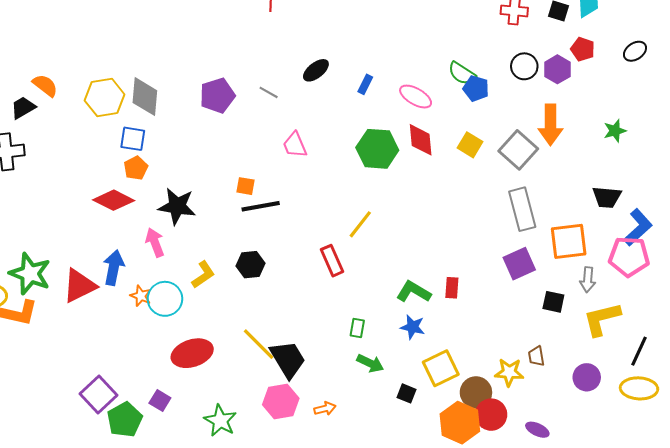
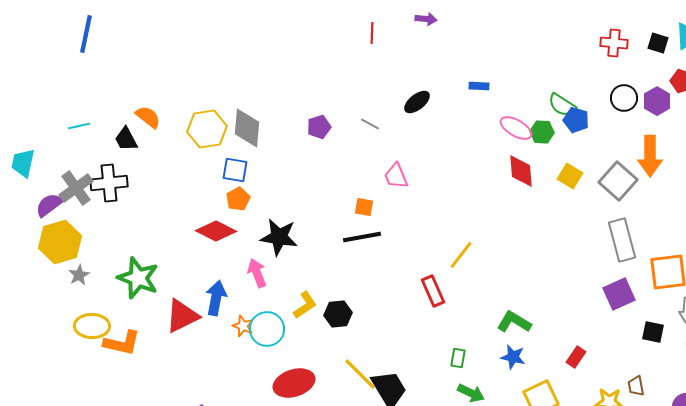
blue rectangle: (365, 84) -> (479, 86), moved, turned 66
purple pentagon: (217, 96) -> (319, 127), size x0.7
black trapezoid: (23, 108) -> (126, 139), turned -88
green hexagon: (377, 149) -> (542, 132), moved, size x0.6
orange square: (245, 186) -> (364, 207), moved
black hexagon: (251, 265) -> (338, 314), moved
green star: (30, 274) -> (138, 278), moved
red rectangle: (452, 288) -> (576, 357), moved, turned 30

